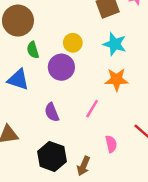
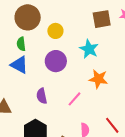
yellow circle: (73, 43) -> (55, 31), moved
cyan star: (115, 44) -> (89, 49), moved
green semicircle: (33, 50) -> (21, 44), moved

